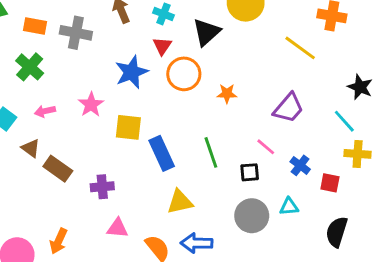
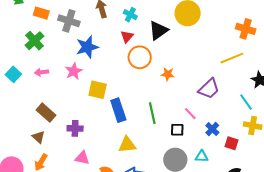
yellow line: (300, 48) -> (232, 58), moved, turned -65
blue star: (132, 72) -> (87, 47), moved
brown triangle: (31, 148) -> (38, 137), moved

